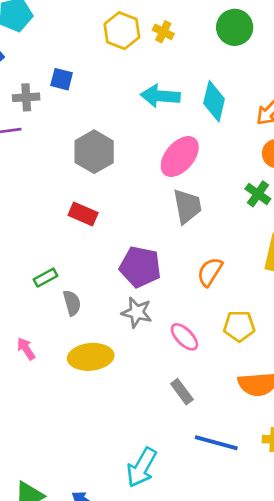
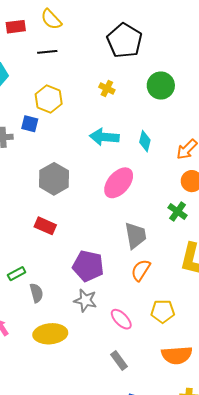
yellow hexagon: (122, 31) -> (49, 99), moved
cyan diamond: (214, 101) -> (145, 141), size x0.7
gray trapezoid: (187, 206) -> (136, 235), moved

